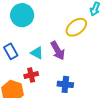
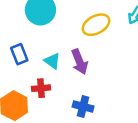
yellow ellipse: (76, 27) -> (96, 25), moved

